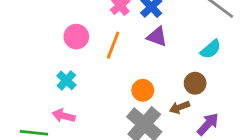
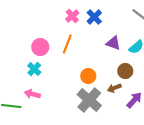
pink circle: (76, 37) -> (40, 47), moved
purple triangle: (157, 37) -> (113, 43), moved

